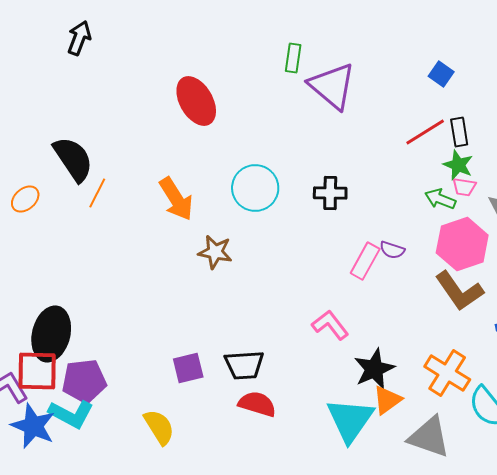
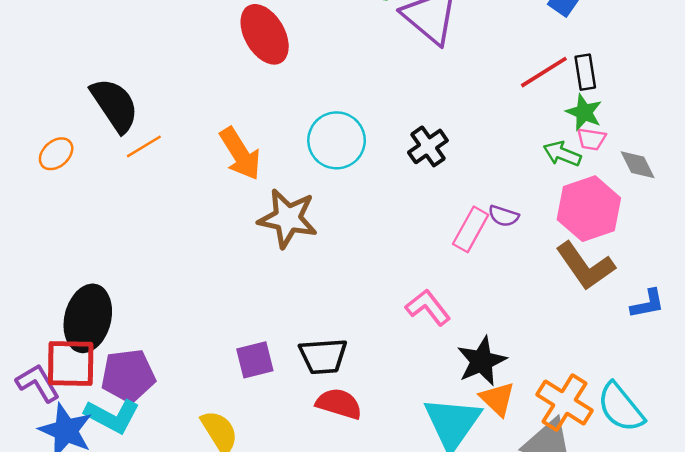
orange line: (97, 193) -> (144, 146), turned 32
black cross: (330, 193) -> (428, 146), turned -36
brown star: (215, 252) -> (288, 218), size x1.4
orange cross: (447, 373) -> (565, 403), moved
orange triangle: (387, 400) -> (497, 399), turned -40

